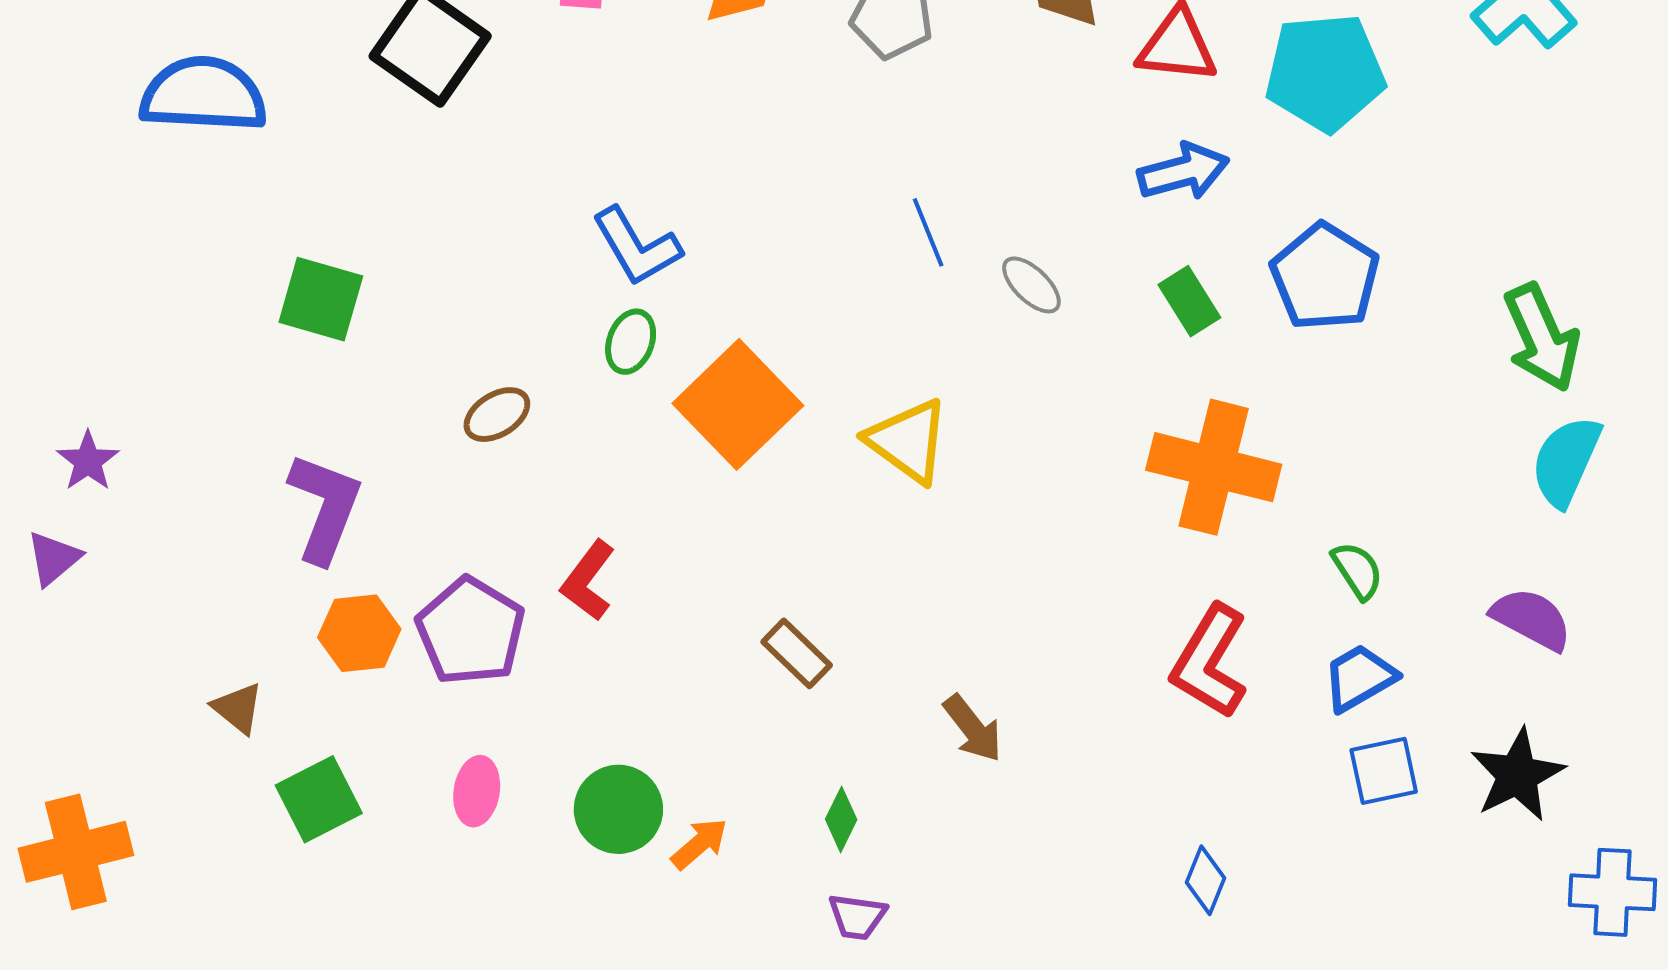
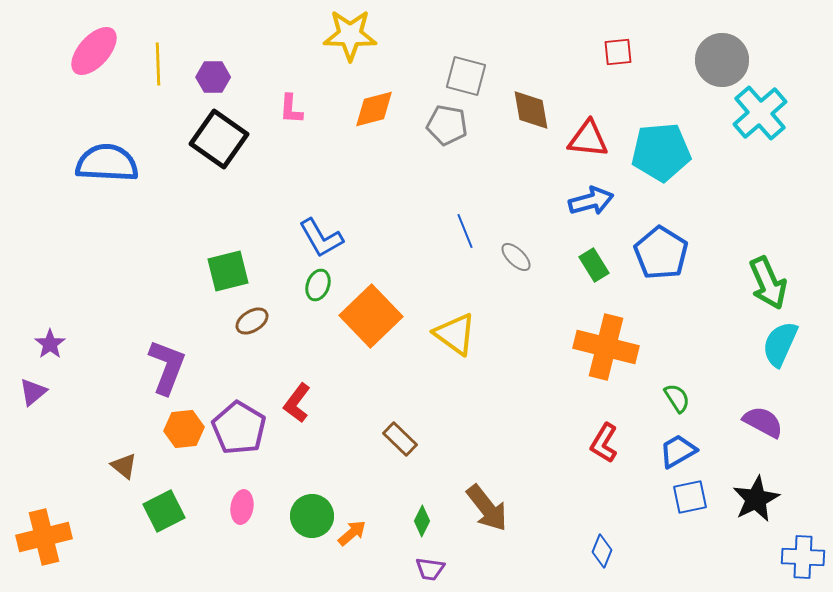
green square: (321, 299) -> (228, 271), moved, turned -30
red L-shape: (1210, 662) -> (604, 443), size x0.7
brown arrow: (973, 728) -> (487, 508), moved, size x1.4

